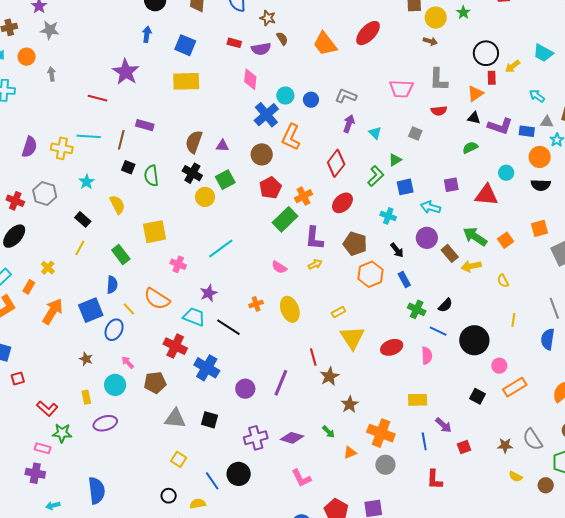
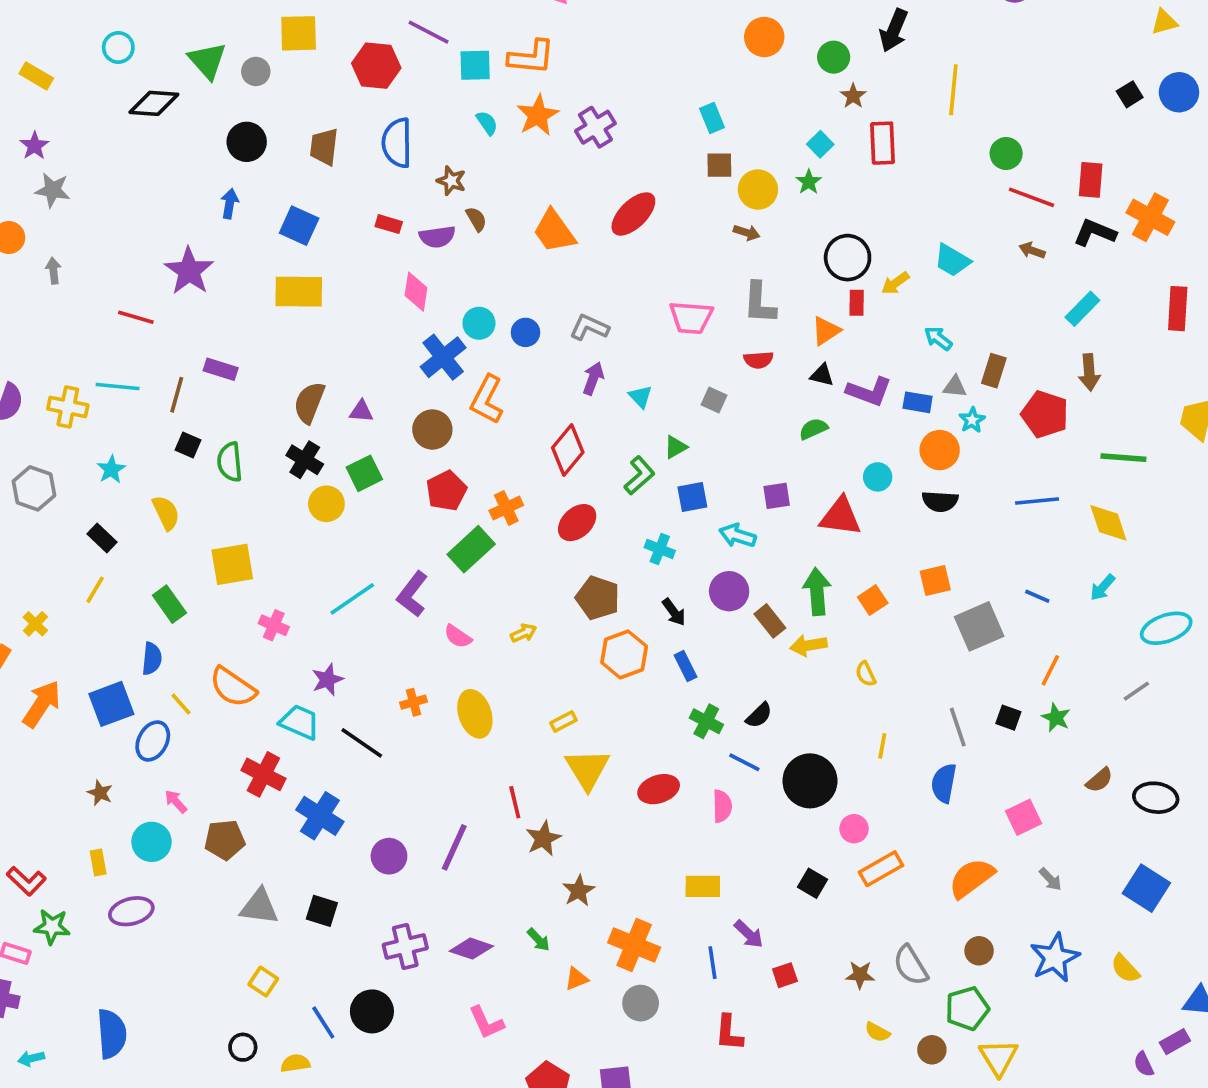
green arrow: (475, 237) -> (817, 592), turned 50
purple L-shape: (314, 238) -> (412, 594), moved, turned 30

